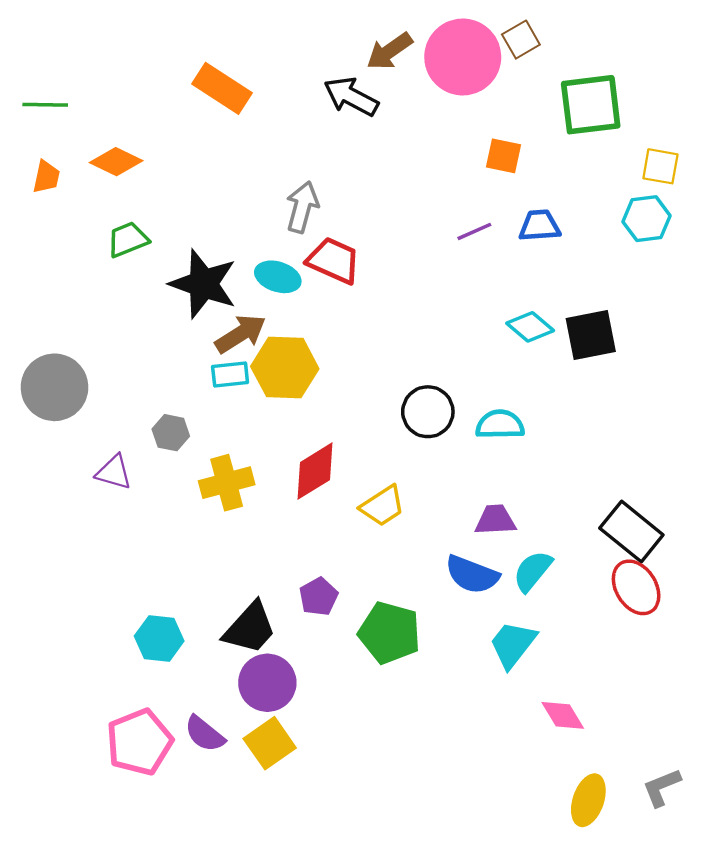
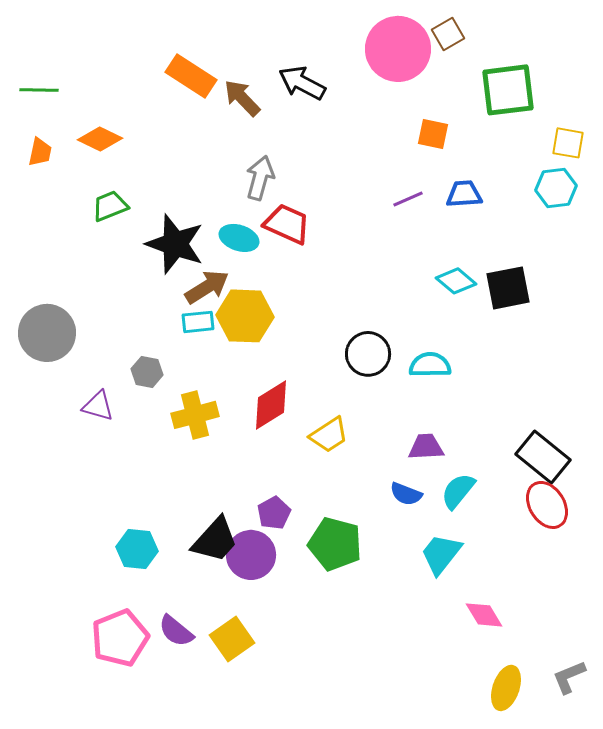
brown arrow: (389, 51) -> (242, 98), moved, turned 81
blue semicircle: (472, 575) -> (406, 494), size x0.7
purple circle: (267, 683) -> (251, 555), moved

